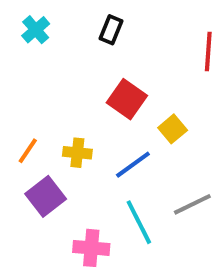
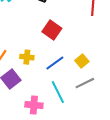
yellow square: (173, 129) -> (82, 61), moved

